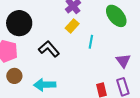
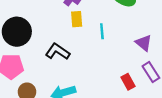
yellow rectangle: (72, 26) -> (77, 19), turned -32

